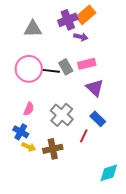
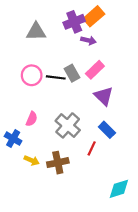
pink rectangle: (87, 64) -> (95, 70), turned -30
pink circle: (29, 69) -> (32, 75), size x0.7
blue cross: (21, 132) -> (13, 139), moved

